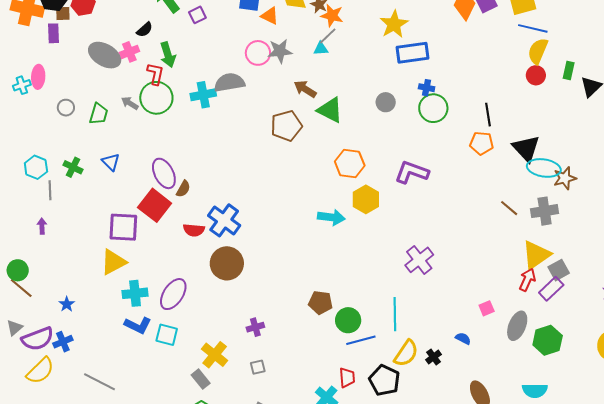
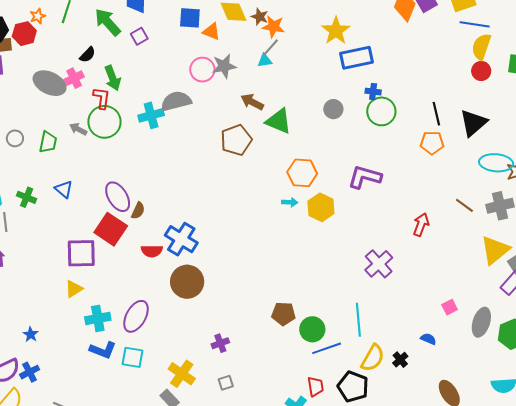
black triangle: (526, 148) -> (473, 123), moved, turned 36
cyan arrow: (331, 217) -> (290, 202), moved, size x0.6
yellow triangle: (113, 262) -> (74, 289), size x0.7
red arrow: (527, 280) -> (421, 225), moved

